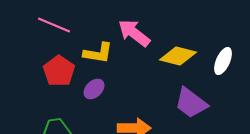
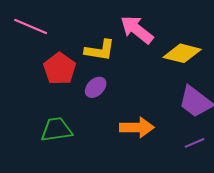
pink line: (54, 25) -> (31, 27), moved

